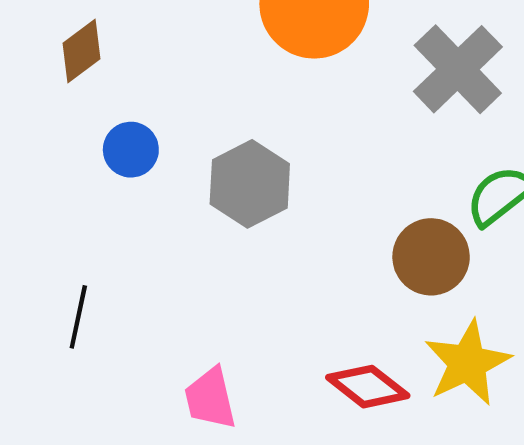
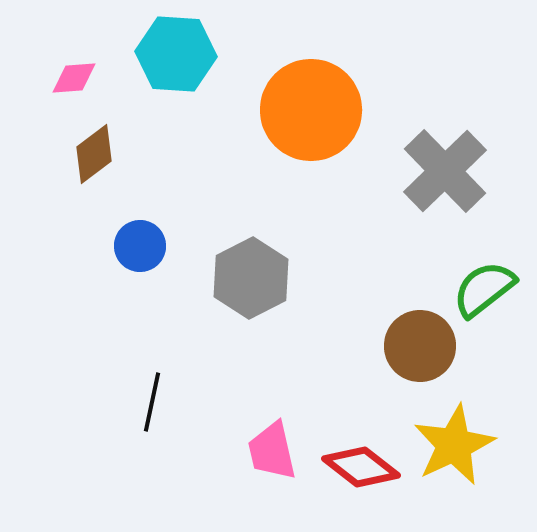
black line: (78, 317) -> (152, 402), moved
pink trapezoid: (210, 398) -> (272, 451), moved

